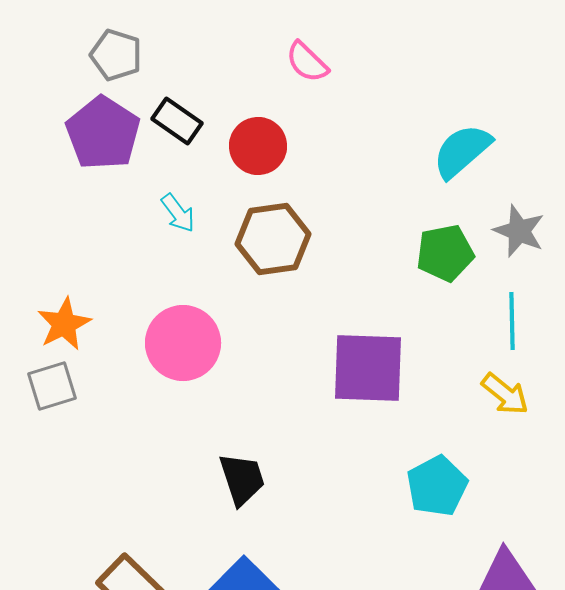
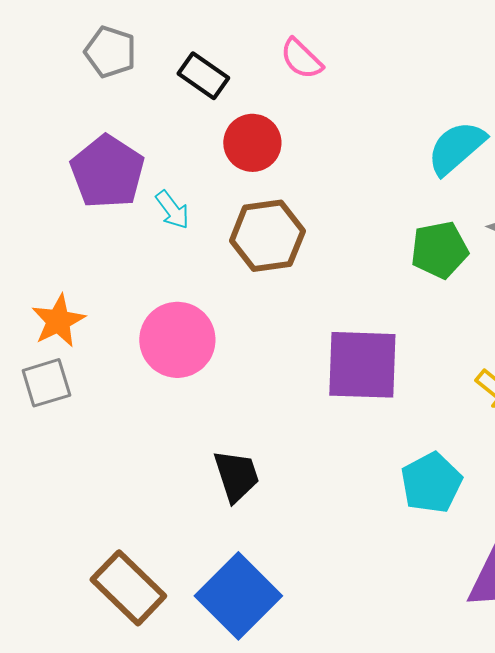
black rectangle: (177, 121) -> (203, 76), moved
purple pentagon: (103, 133) -> (107, 172), moved

